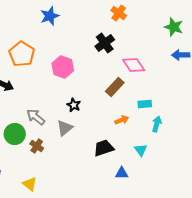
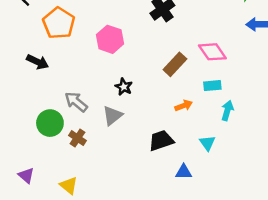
pink diamond: (134, 65) -> (212, 52), moved

